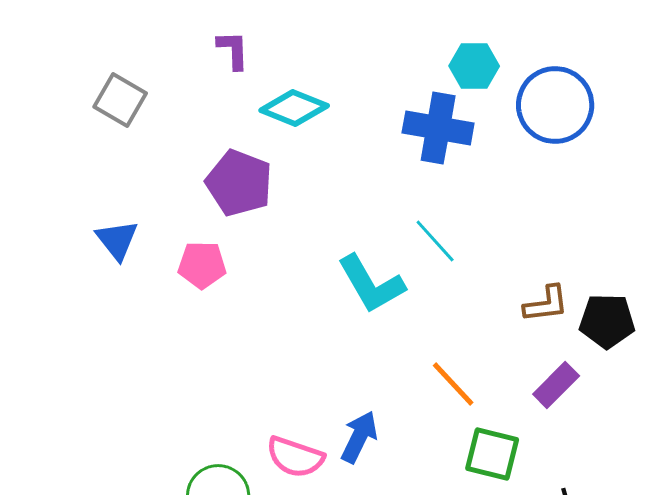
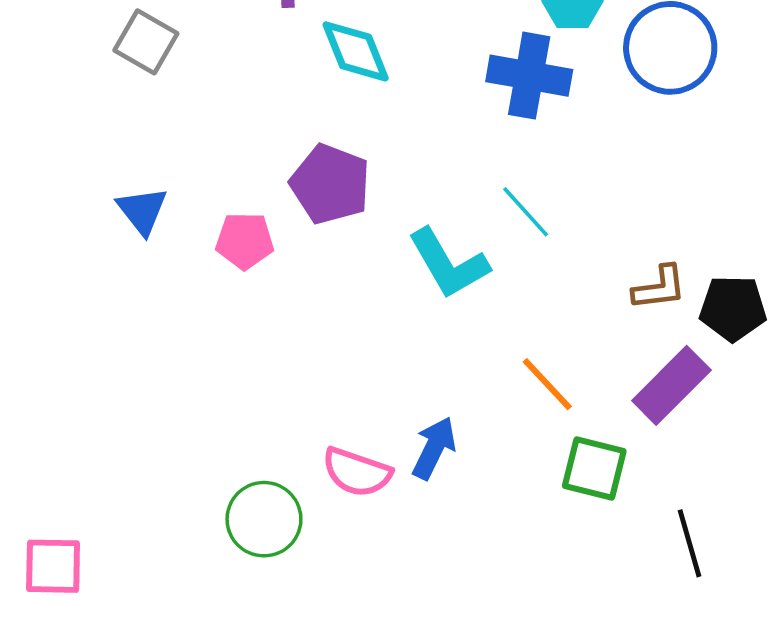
cyan diamond: (294, 108) -> (356, 51), turned 46
purple pentagon: (239, 183) -> (330, 184), moved
purple rectangle: (556, 385) -> (671, 385), size x1.4

